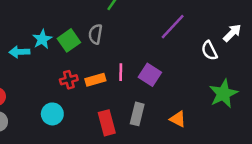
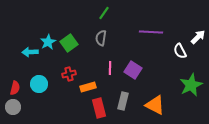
purple line: (173, 27) -> (151, 32), turned 50
gray semicircle: (95, 34) -> (101, 38), moved
orange rectangle: (95, 80) -> (88, 87), moved
cyan circle: (52, 114) -> (39, 84), moved
orange triangle: (178, 119) -> (155, 105), size x1.5

